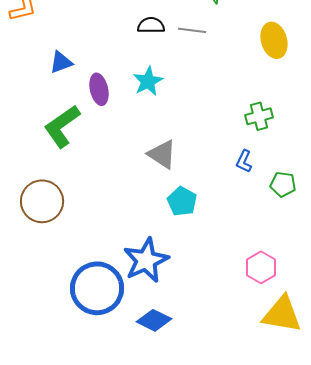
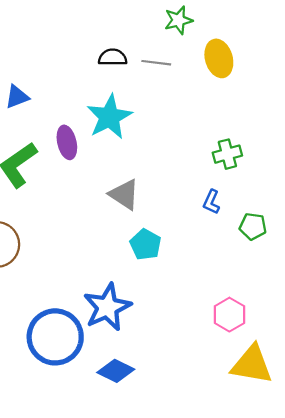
yellow ellipse: (274, 40) -> (219, 58), moved
cyan star: (148, 81) -> (109, 117), size x1.4
purple ellipse: (99, 89) -> (67, 142), moved

